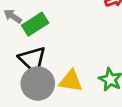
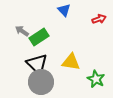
yellow triangle: (71, 81) -> (71, 62), moved

